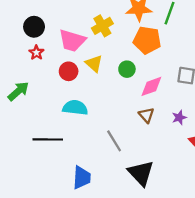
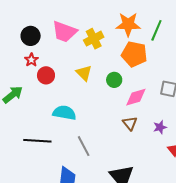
pink trapezoid: (72, 41) -> (64, 32), moved
red circle: (69, 71) -> (46, 75), moved
gray line: (114, 141) -> (84, 146), moved

